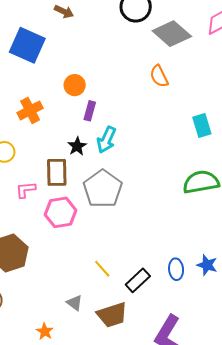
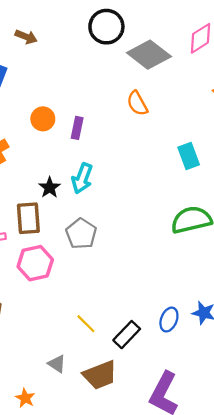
purple rectangle: (90, 111) -> (77, 128), moved
gray pentagon: (103, 189) -> (81, 234), size x0.7
blue ellipse: (176, 269) -> (169, 320), turned 30

